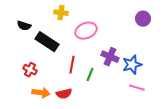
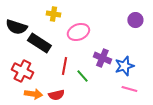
black semicircle: (24, 26) -> (16, 27), size x1.5
red cross: (30, 70) -> (22, 71), size x1.5
green line: (90, 75) -> (82, 76), turned -64

